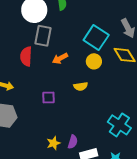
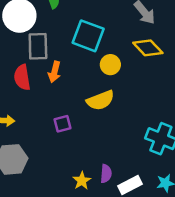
cyan square: (96, 38) -> (88, 36), moved
orange arrow: (60, 58) -> (54, 72), moved, turned -35
yellow semicircle: (81, 86) -> (100, 100), size x1.5

